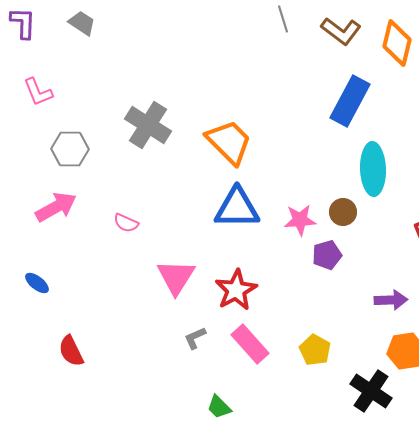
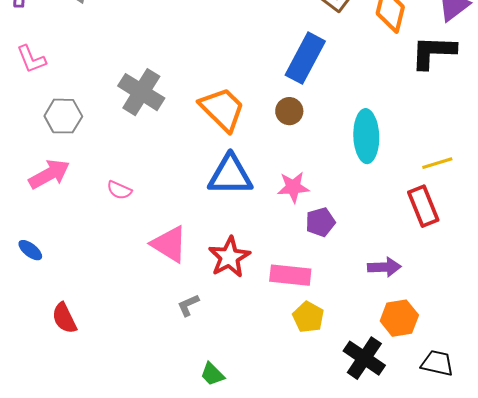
blue rectangle: (350, 101) -> (305, 58), moved
brown circle: (343, 212) -> (289, 111), moved
pink triangle: (176, 277) -> (169, 244), turned -30
pink rectangle: (250, 344) -> (290, 275), moved, turned -42

